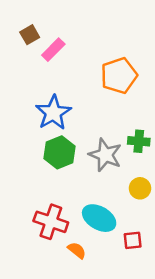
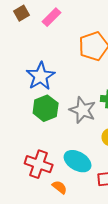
pink rectangle: (53, 50) -> (52, 17), moved

